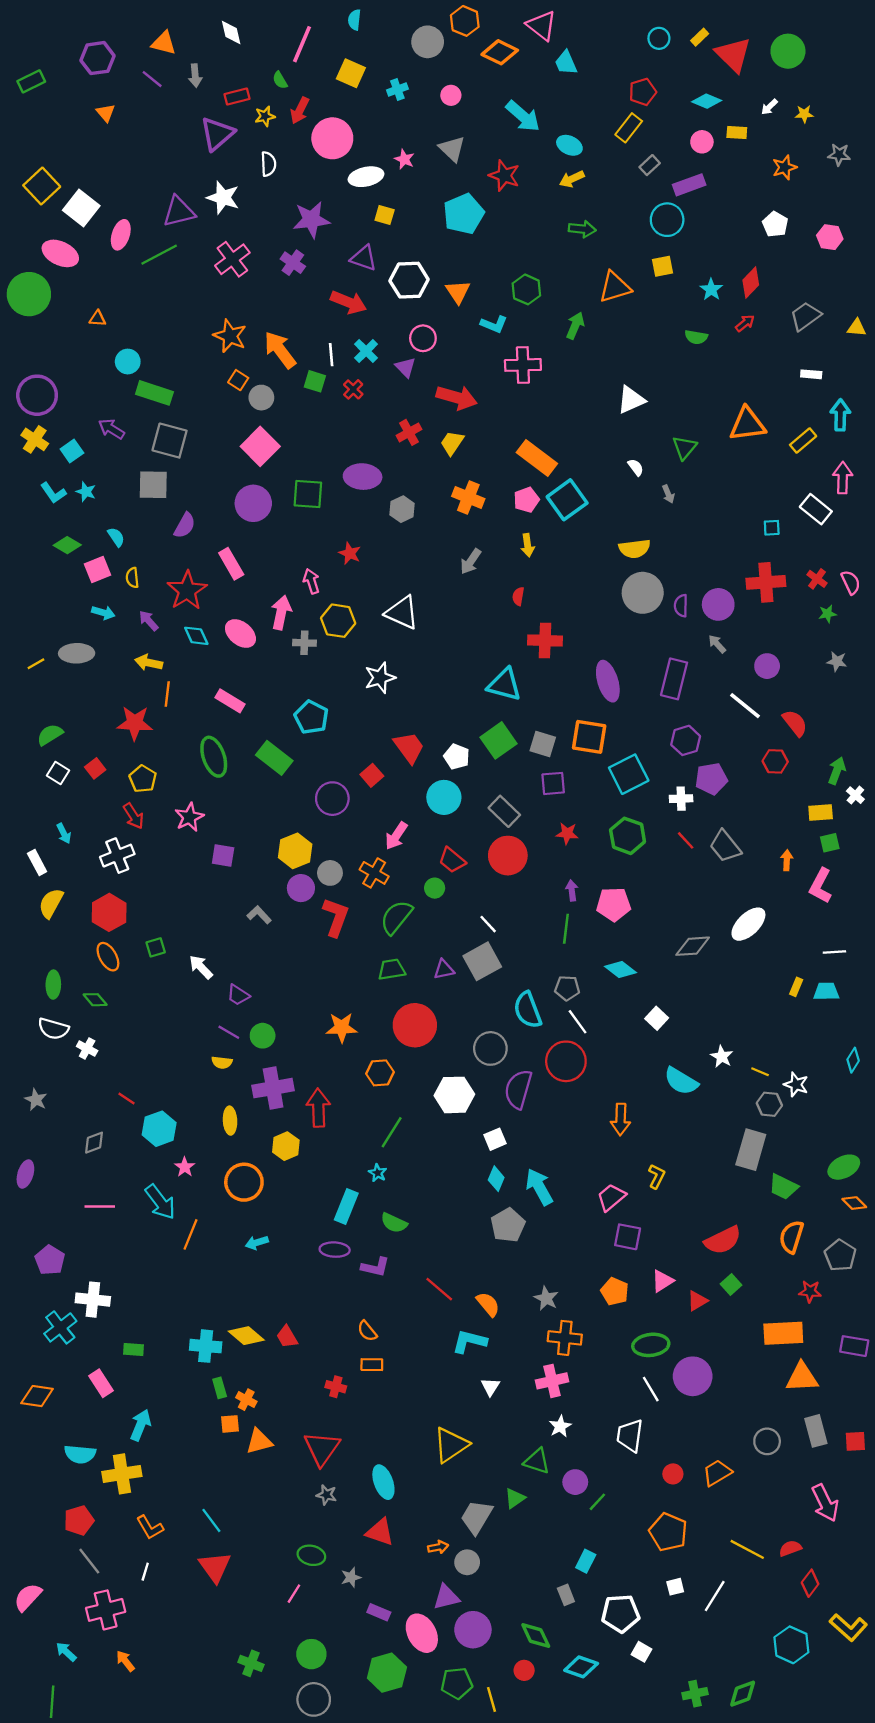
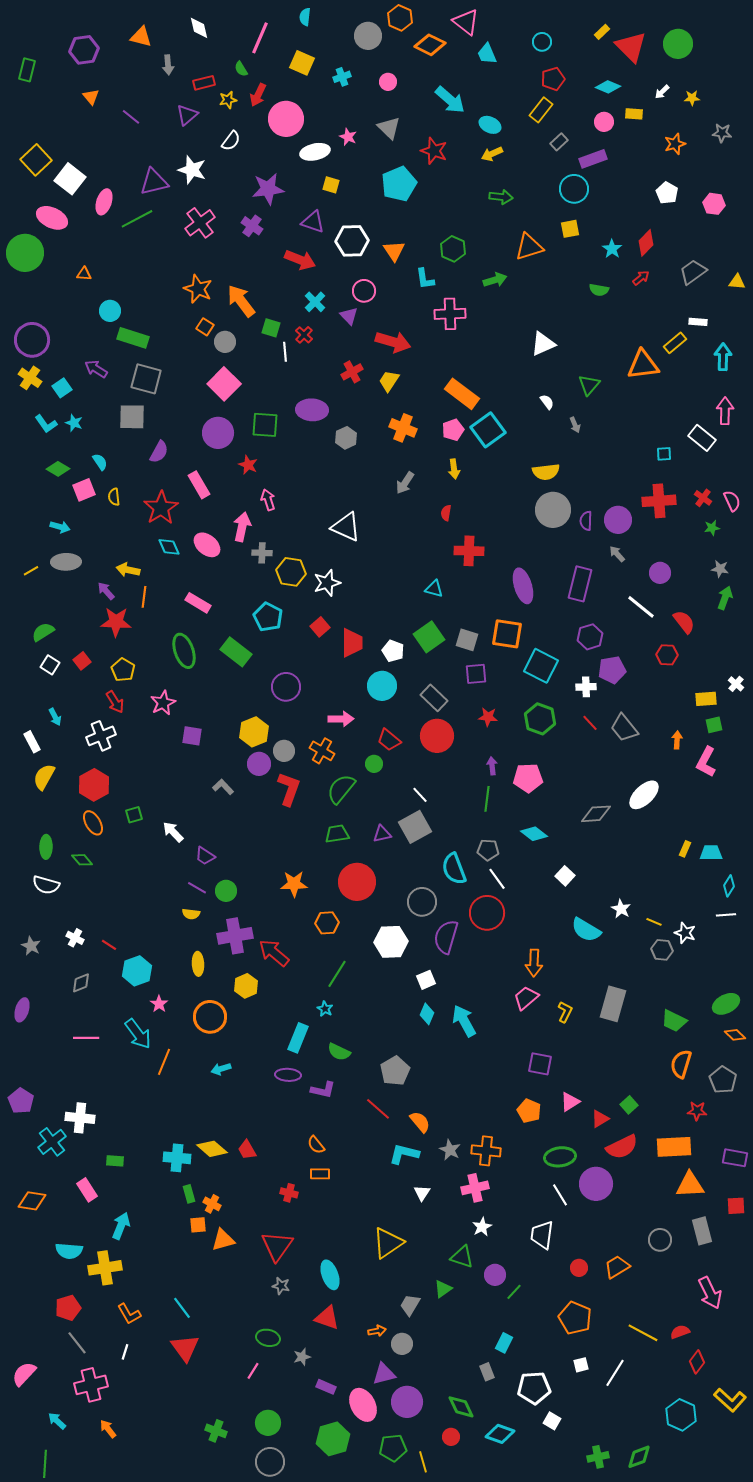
cyan circle: (659, 38) -> (542, 42), moved
purple line: (152, 79) -> (131, 117), moved
green rectangle: (31, 81) -> (27, 70), turned -50
purple triangle: (217, 134) -> (187, 115), size x0.7
white semicircle: (268, 164) -> (231, 141), turned 40
cyan L-shape: (494, 324) -> (425, 279), turned 60
green arrow: (575, 325) -> (495, 280), turned 50
white line: (331, 355) -> (285, 352), moved
yellow rectangle: (803, 441) -> (675, 343), moved
red star: (350, 553) -> (248, 465), moved
cyan arrow: (103, 613) -> (60, 527), moved
purple arrow: (149, 621) -> (106, 591), moved
yellow hexagon: (338, 621) -> (291, 572), moved
cyan triangle: (504, 685) -> (434, 589), size x0.6
red trapezoid: (409, 747) -> (352, 643), turned 36
green arrow: (837, 771) -> (725, 598), moved
cyan square: (629, 774) -> (541, 666), turned -36
red square: (372, 775) -> (320, 627), moved
pink arrow: (396, 836) -> (341, 719), turned -125
white line: (834, 952) -> (726, 915), moved
white cross: (87, 1048) -> (75, 938), moved
cyan diamond: (853, 1060) -> (729, 886), moved
red arrow: (318, 1108) -> (274, 953), turned -48
gray rectangle: (751, 1150) -> (613, 1004), moved
pink trapezoid: (611, 1197) -> (526, 998), moved
gray pentagon: (508, 1225) -> (395, 1071), moved
red semicircle: (723, 1240) -> (622, 1147), moved
purple pentagon: (50, 1260) -> (21, 1101), moved
gray star: (546, 1298) -> (450, 1150), moved
red square: (855, 1441) -> (736, 1206), moved
gray trapezoid: (476, 1517) -> (410, 1305), size x0.7

